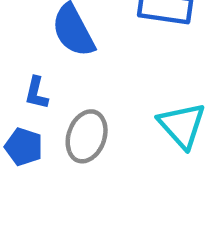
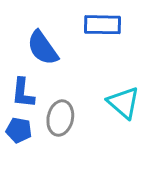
blue L-shape: (36, 93) -> (23, 93), size x1.4

